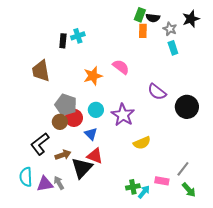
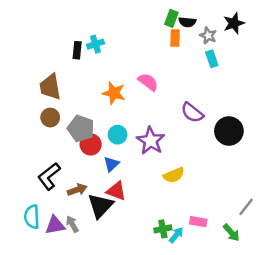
orange star: (93, 76) -> (114, 93), turned 30
brown circle: (60, 122) -> (50, 118), moved
blue triangle: (91, 134) -> (111, 164), turned 32
gray line: (183, 169) -> (246, 207), moved

